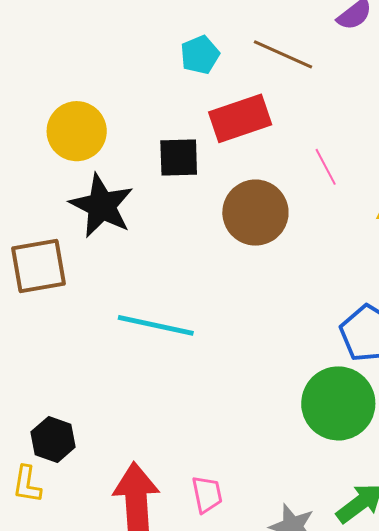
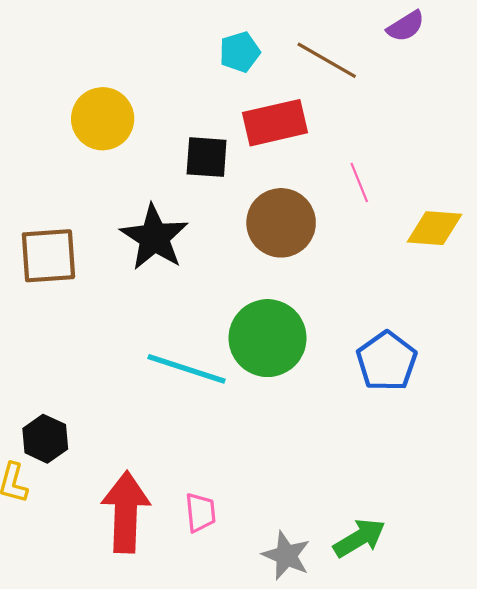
black star: (102, 206) -> (154, 237), moved
cyan line: (156, 325) -> (186, 369), moved
green circle: (338, 403) -> (268, 338), moved

